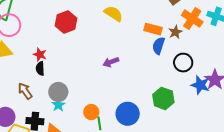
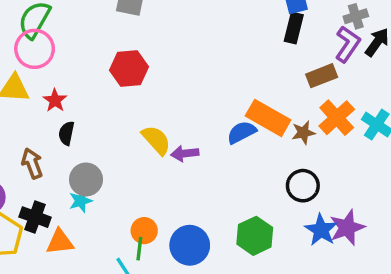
yellow semicircle: (113, 14) -> (156, 140), moved
orange rectangle: (153, 29) -> (268, 118), size x1.4
blue semicircle: (159, 46) -> (242, 132), moved, turned 30
red star: (40, 54) -> (55, 100), moved
orange circle: (91, 112) -> (144, 231), moved

